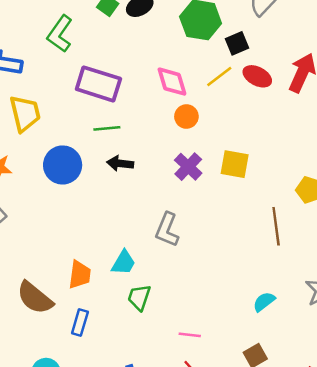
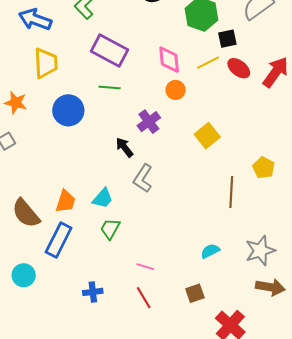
black arrow: (120, 163) -> (124, 147), moved, turned 35
yellow square: (235, 164) -> (207, 136), turned 30
purple cross: (188, 167) -> (149, 122), moved
blue rectangle: (80, 323) -> (59, 240), size x1.6

